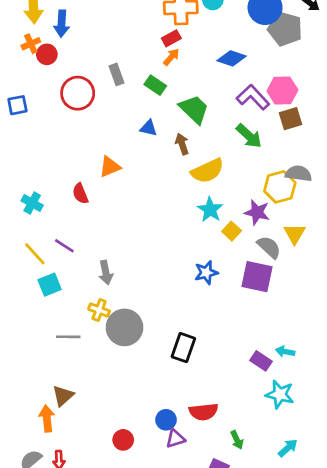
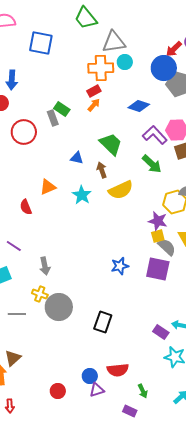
green rectangle: (155, 85) -> (62, 109), moved
cyan star: (210, 210) -> (82, 195), moved
yellow square: (232, 231) -> (158, 236), moved, turned 32

